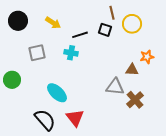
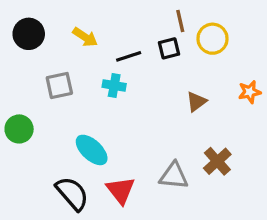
black square: (105, 30) -> (169, 48), turned -32
orange star: (147, 57) -> (250, 92), moved
brown triangle: (132, 70) -> (196, 102), moved, turned -40
gray triangle: (115, 87) -> (174, 176), moved

